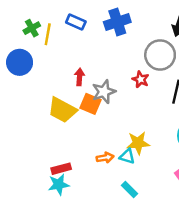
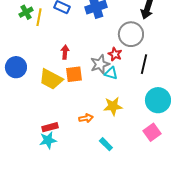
blue circle: (20, 62) -> (16, 67), moved
gray star: (104, 92) -> (100, 64), moved
orange square: (90, 104) -> (74, 74), turned -30
cyan triangle: (127, 156) -> (111, 73), moved

